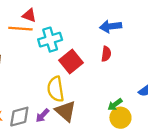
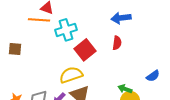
yellow semicircle: (56, 89) -> (71, 75), turned 80
green arrow: (115, 104) -> (125, 89), turned 56

